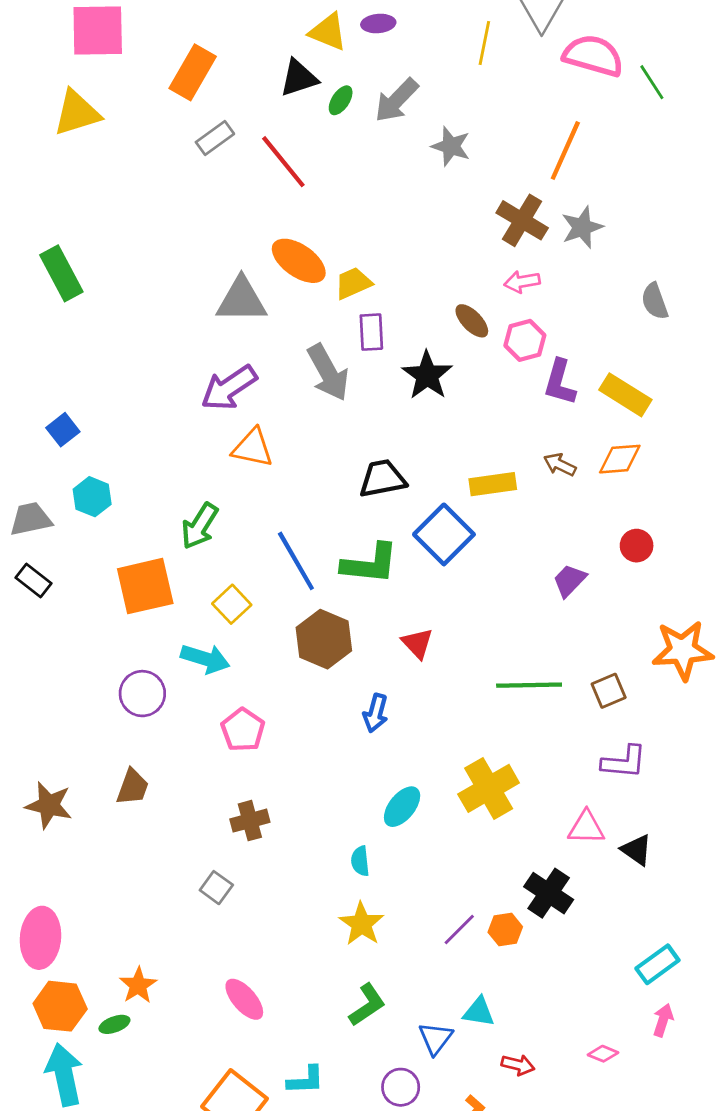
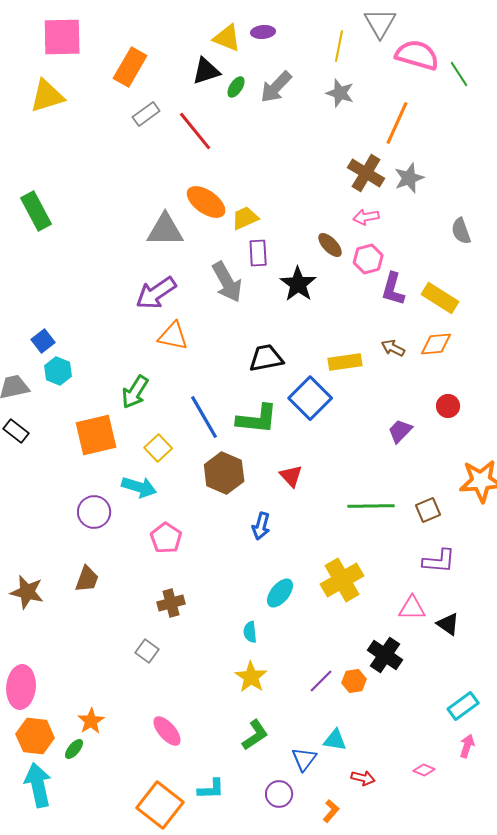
gray star: (451, 146) -> (340, 93), moved
blue square: (63, 430) -> (43, 341), moved
green ellipse: (114, 1024) -> (74, 749), turned -30

